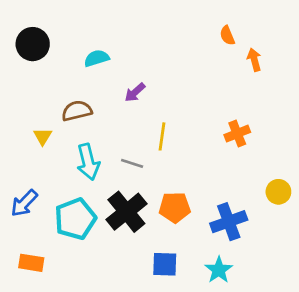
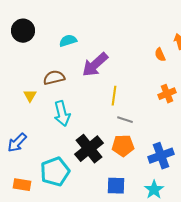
orange semicircle: (227, 36) -> (160, 55), moved
purple arrow: (135, 92) -> (95, 65), size x1.8
gray line: (132, 163) -> (125, 120), moved
cyan pentagon: (75, 219) -> (55, 172), moved

